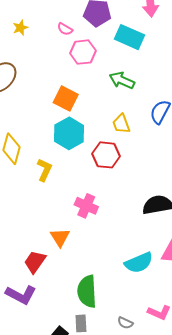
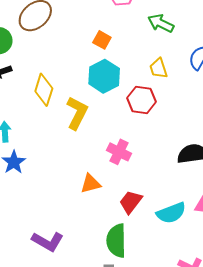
orange square: (66, 99) -> (102, 40), size x0.7
yellow L-shape: (44, 170) -> (77, 113), size x1.4
orange triangle: (60, 237) -> (91, 184), turned 45
red trapezoid: (35, 262) -> (131, 202), moved

